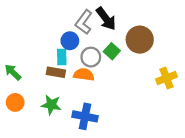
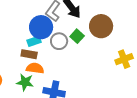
blue circle: (70, 41) -> (41, 27), size x1.5
cyan rectangle: (62, 57) -> (34, 41), turned 72
orange semicircle: (84, 75) -> (35, 68), moved

